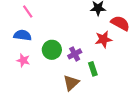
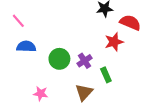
pink line: (28, 11) -> (18, 21), moved
pink star: (23, 60) -> (41, 94), moved

